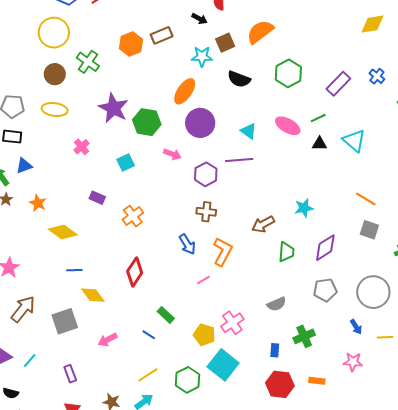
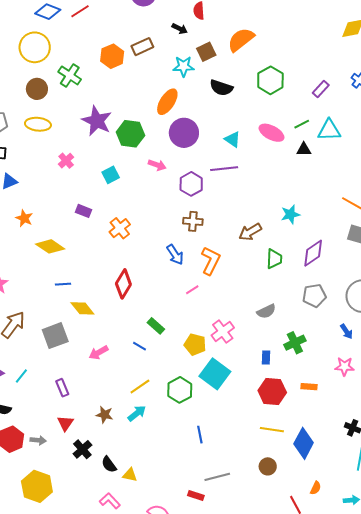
purple rectangle: (338, 84) -> (321, 89), size x0.7
cyan triangle: (354, 141) -> (329, 130), moved, turned -40

